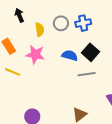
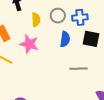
black square: (90, 52) -> (91, 39), moved, turned -36
blue semicircle: (70, 55) -> (65, 39), moved, turned 77

